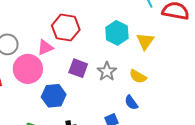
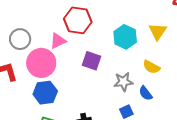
cyan hexagon: (117, 33) -> (125, 37), moved
gray star: (107, 71) -> (123, 82), moved, turned 30
blue hexagon: (54, 96) -> (45, 93), moved

